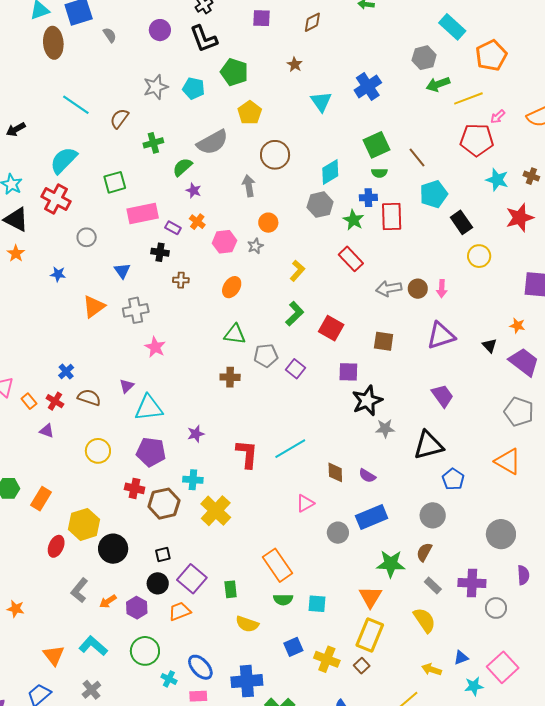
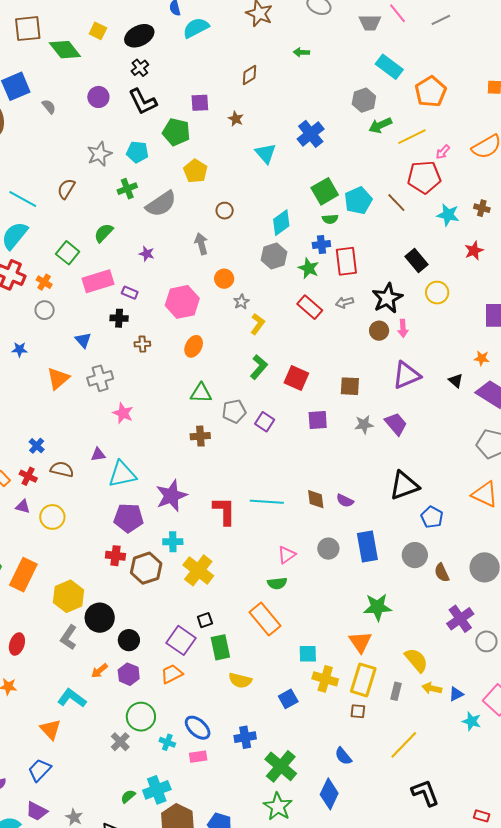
purple square: (261, 18) -> (200, 103), moved
cyan line: (76, 105) -> (23, 199), moved
green cross: (153, 143) -> (127, 189), moved
brown circle: (275, 155) -> (225, 211), size x0.6
brown line: (417, 157) -> (396, 203), moved
green semicircle: (182, 167) -> (104, 233), moved
green square: (115, 182) -> (68, 253), turned -30
cyan pentagon: (434, 194) -> (358, 201), moved
red star: (520, 218) -> (474, 251), size x0.7
orange cross: (197, 222) -> (44, 282), moved
pink hexagon: (224, 242) -> (182, 302), size x1.4
gray star: (255, 246) -> (241, 302), moved
gray arrow: (389, 288) -> (345, 302), moved, size x0.7
purple triangle: (127, 386) -> (98, 454), turned 42
purple trapezoid: (442, 396) -> (396, 424), moved
black star: (367, 401) -> (387, 298), moved
gray star: (385, 428) -> (364, 425), moved
purple star: (196, 434) -> (171, 496), size x1.8
cyan line: (290, 449) -> (267, 502), turned 40
yellow circle: (98, 451) -> (52, 517), moved
brown diamond: (335, 472) -> (316, 499), moved
purple semicircle: (367, 476) -> (345, 501), moved
orange rectangle: (41, 499) -> (23, 575), size x1.4
blue rectangle: (372, 517) -> (367, 547), moved, turned -72
gray circle: (338, 533) -> (328, 549), moved
red ellipse: (56, 546) -> (17, 644), moved
brown semicircle: (424, 552) -> (442, 573), moved, turned -48
black square: (163, 555) -> (205, 620), moved
black circle: (158, 583) -> (129, 640), moved
purple cross: (472, 583) -> (460, 619), turned -32
gray rectangle: (433, 585) -> (396, 691), moved, turned 66
green rectangle: (231, 589) -> (220, 647), size x1.4
gray L-shape: (79, 590) -> (69, 637), moved
green semicircle: (283, 599) -> (277, 583), moved
cyan L-shape: (93, 646) -> (72, 698), moved
yellow cross: (327, 659) -> (325, 679), moved
brown square: (362, 666) -> (358, 711), turned -35
yellow arrow: (431, 669) -> (432, 688), moved
blue cross: (247, 681) -> (245, 737), size x0.7
cyan star: (474, 686) -> (472, 721), turned 30
gray cross: (91, 690) -> (120, 742), moved

